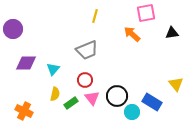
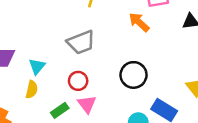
yellow semicircle: (55, 94) -> (32, 90), moved
black circle: (117, 96) -> (134, 75), moved

